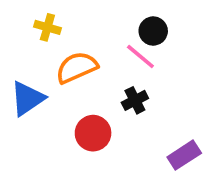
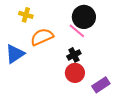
black circle: (153, 31) -> (84, 17), size x1.5
red circle: (93, 133) -> (75, 73), moved

